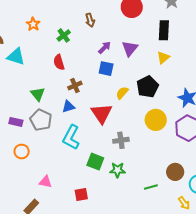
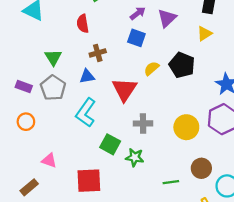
black pentagon: (148, 87) -> (182, 65), turned -30
yellow circle: (156, 120) -> (186, 127), moved
red square: (81, 195) -> (89, 181), size x1.6

